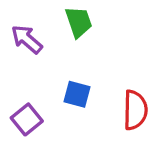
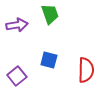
purple arrow: (27, 39) -> (17, 25), turned 130

